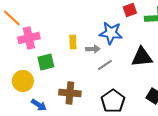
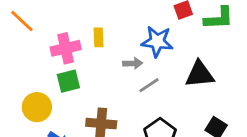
pink cross: (29, 38) -> (66, 48), moved
yellow rectangle: (73, 42) -> (98, 37), moved

